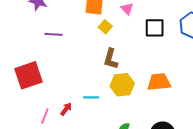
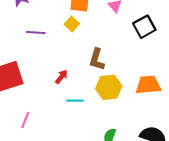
yellow square: (105, 27) -> (72, 24), moved
black square: (155, 28) -> (144, 27), turned -30
red arrow: (66, 109) -> (61, 77), moved

